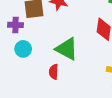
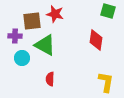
green triangle: (67, 49) -> (45, 45), moved

